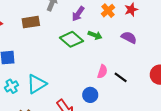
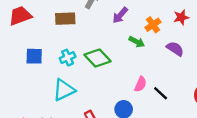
orange cross: (108, 11) -> (153, 25), moved
green diamond: (71, 39) -> (97, 58), moved
cyan cross: (12, 86) -> (68, 58), moved

